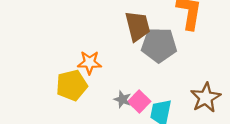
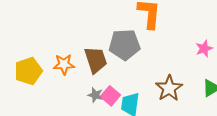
brown trapezoid: (138, 26) -> (96, 60), moved
yellow pentagon: (72, 85) -> (28, 71), moved

